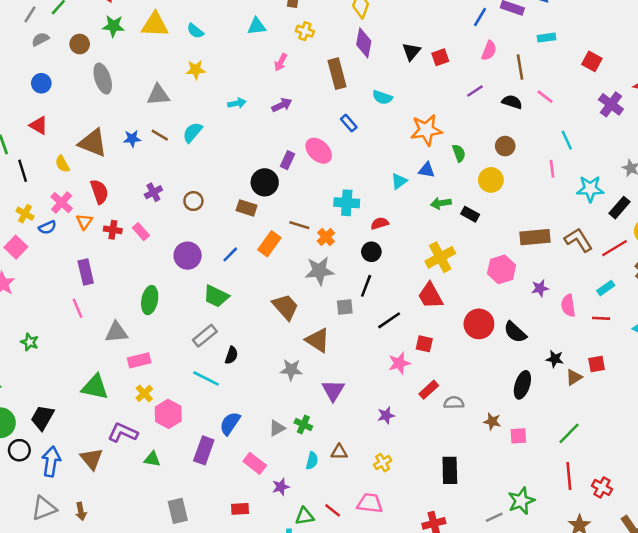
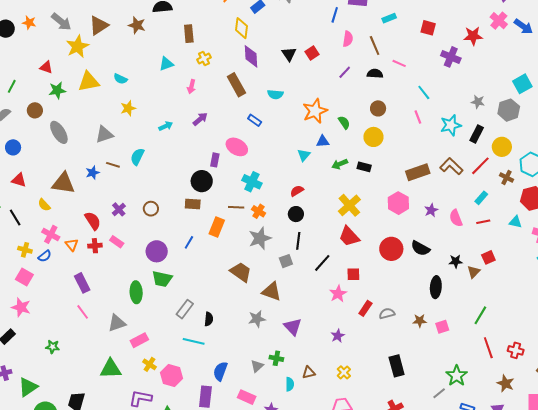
yellow cross: (305, 31) -> (204, 58), turned -32
red semicircle: (99, 192) -> (93, 221), moved
cyan cross: (347, 203) -> (252, 182), moved, turned 36
green trapezoid: (216, 296) -> (162, 279), moved

